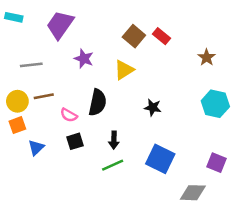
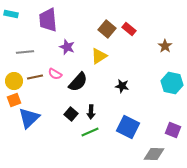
purple trapezoid: (60, 25) -> (48, 20), turned -40
black semicircle: (98, 102) -> (78, 82), turned 30
pink semicircle: (69, 115) -> (55, 74), moved
black square: (75, 141) -> (71, 114), moved, turned -32
blue triangle: (36, 148) -> (29, 118), size x1.6

